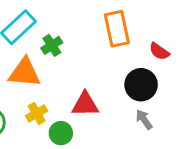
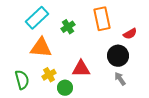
green cross: (52, 45) -> (68, 27), moved
red semicircle: (159, 51) -> (130, 34), turned -64

